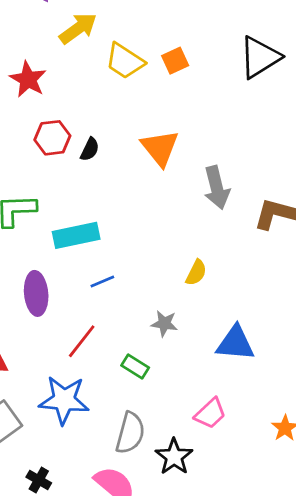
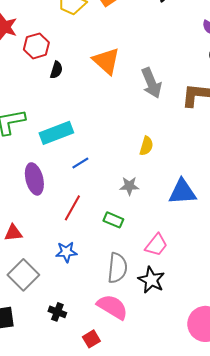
red hexagon: (52, 138) -> (36, 46), moved
blue star: (64, 400) -> (66, 252), size x0.6
pink trapezoid: (210, 413) -> (156, 245), moved

